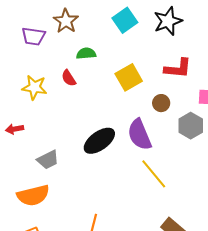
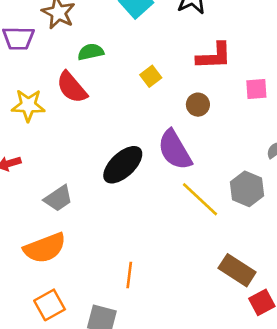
yellow square: (129, 77) -> (151, 76), size x0.6
red semicircle: (69, 78) -> (72, 87), size x1.5
gray hexagon: (191, 126) -> (247, 189), moved

